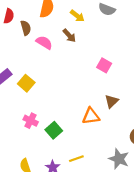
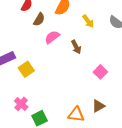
brown semicircle: (26, 28) -> (39, 19), turned 32
brown arrow: (69, 36) -> (76, 47), moved
pink semicircle: (44, 43) -> (52, 37), turned -84

